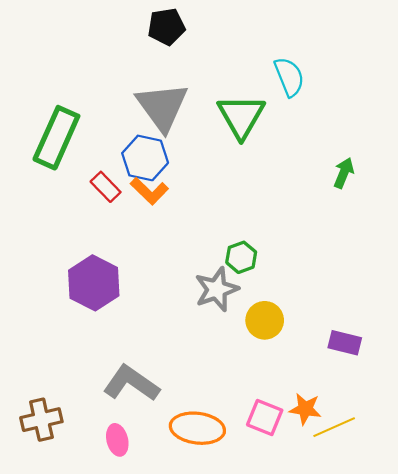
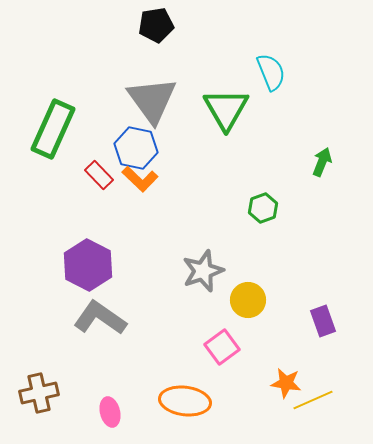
green hexagon: (241, 257) -> (263, 208), moved
purple rectangle: (345, 343) -> (323, 321), turned 56
gray L-shape: (131, 383) -> (100, 318), moved
pink square: (265, 417) -> (222, 347), moved, turned 32

